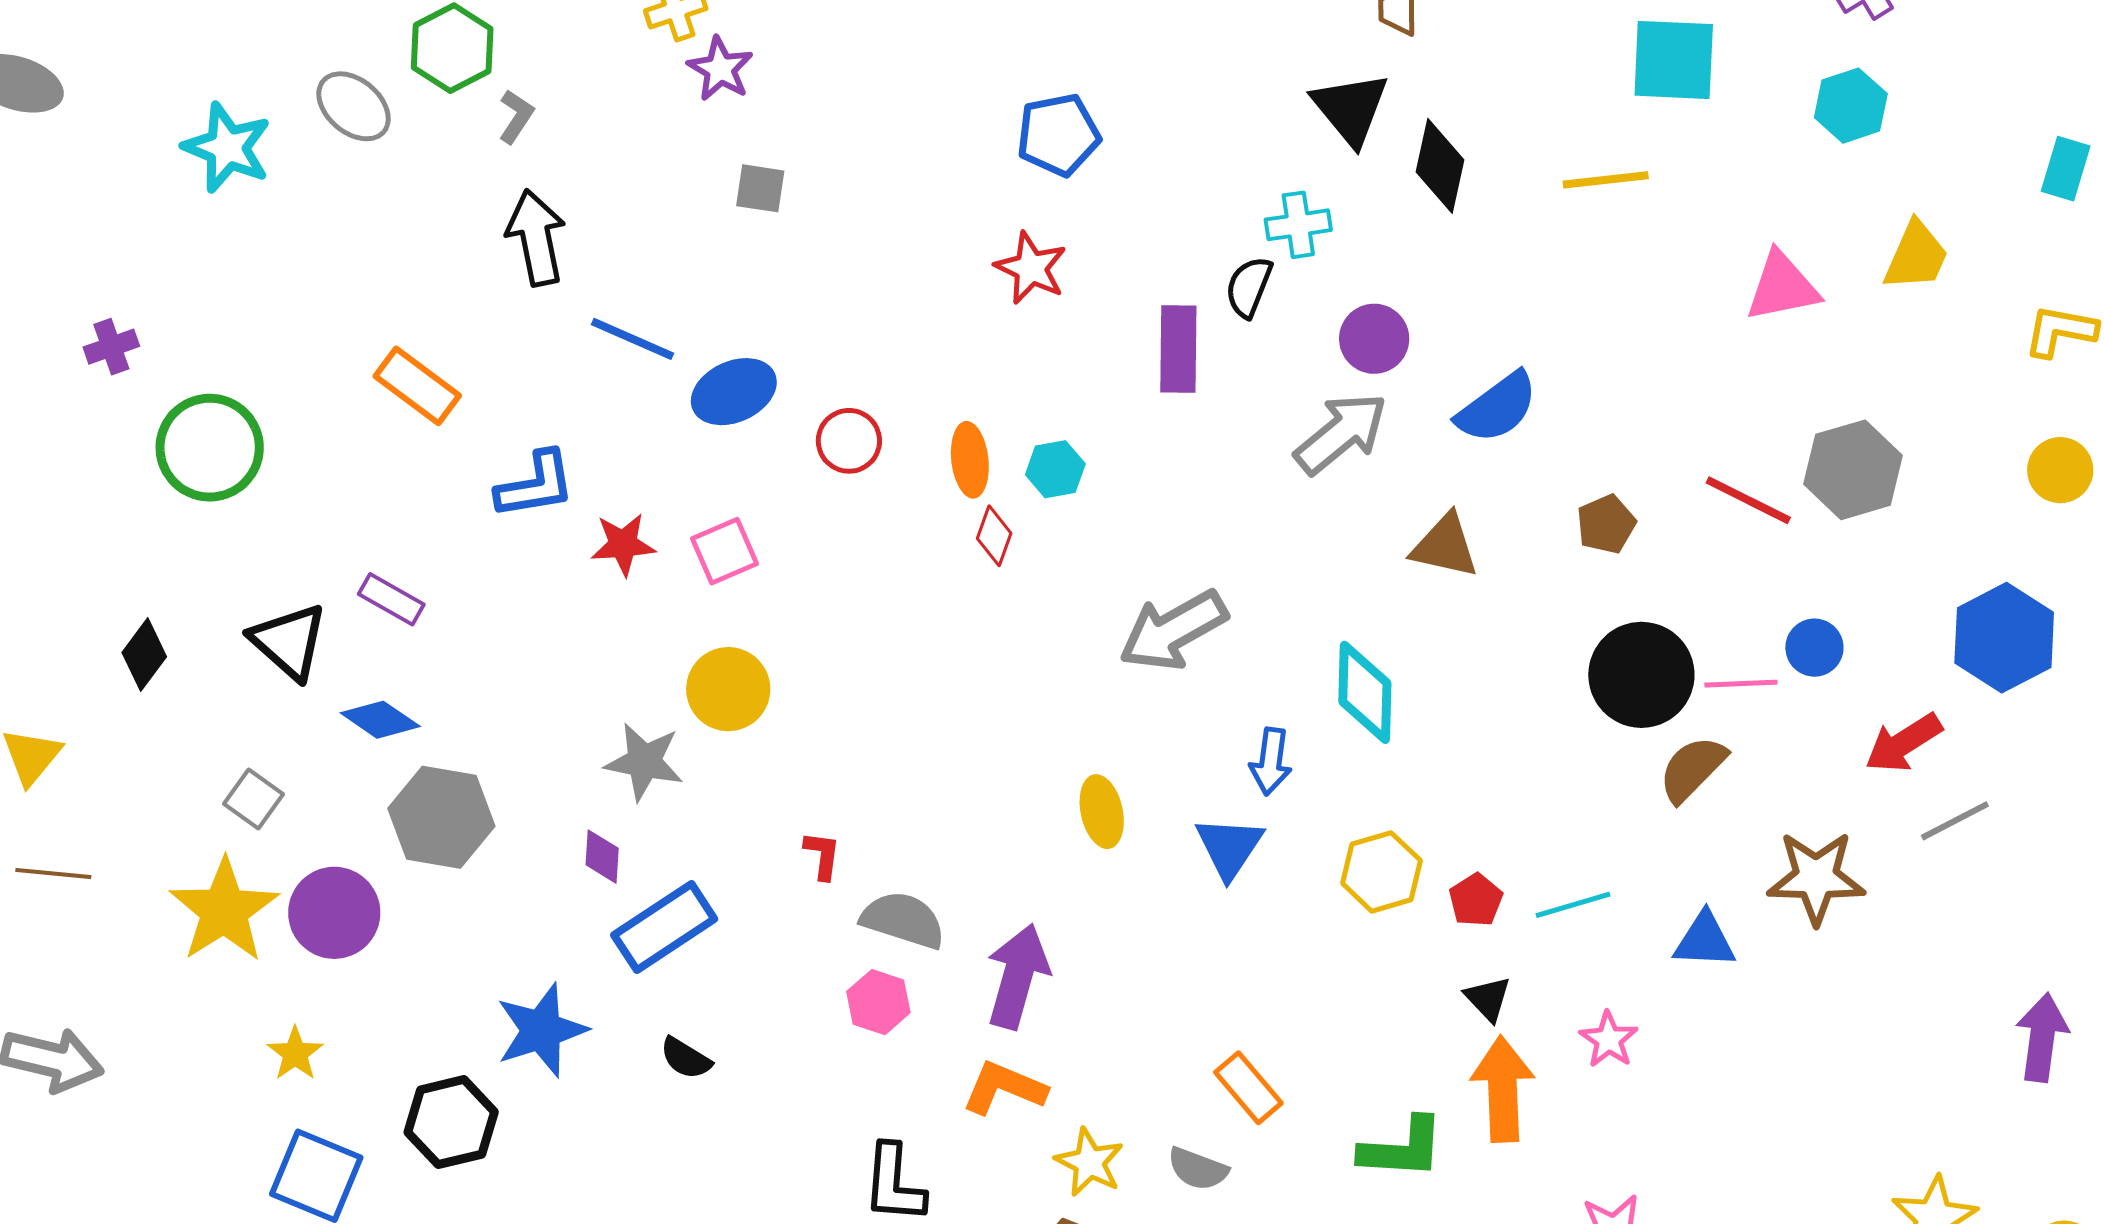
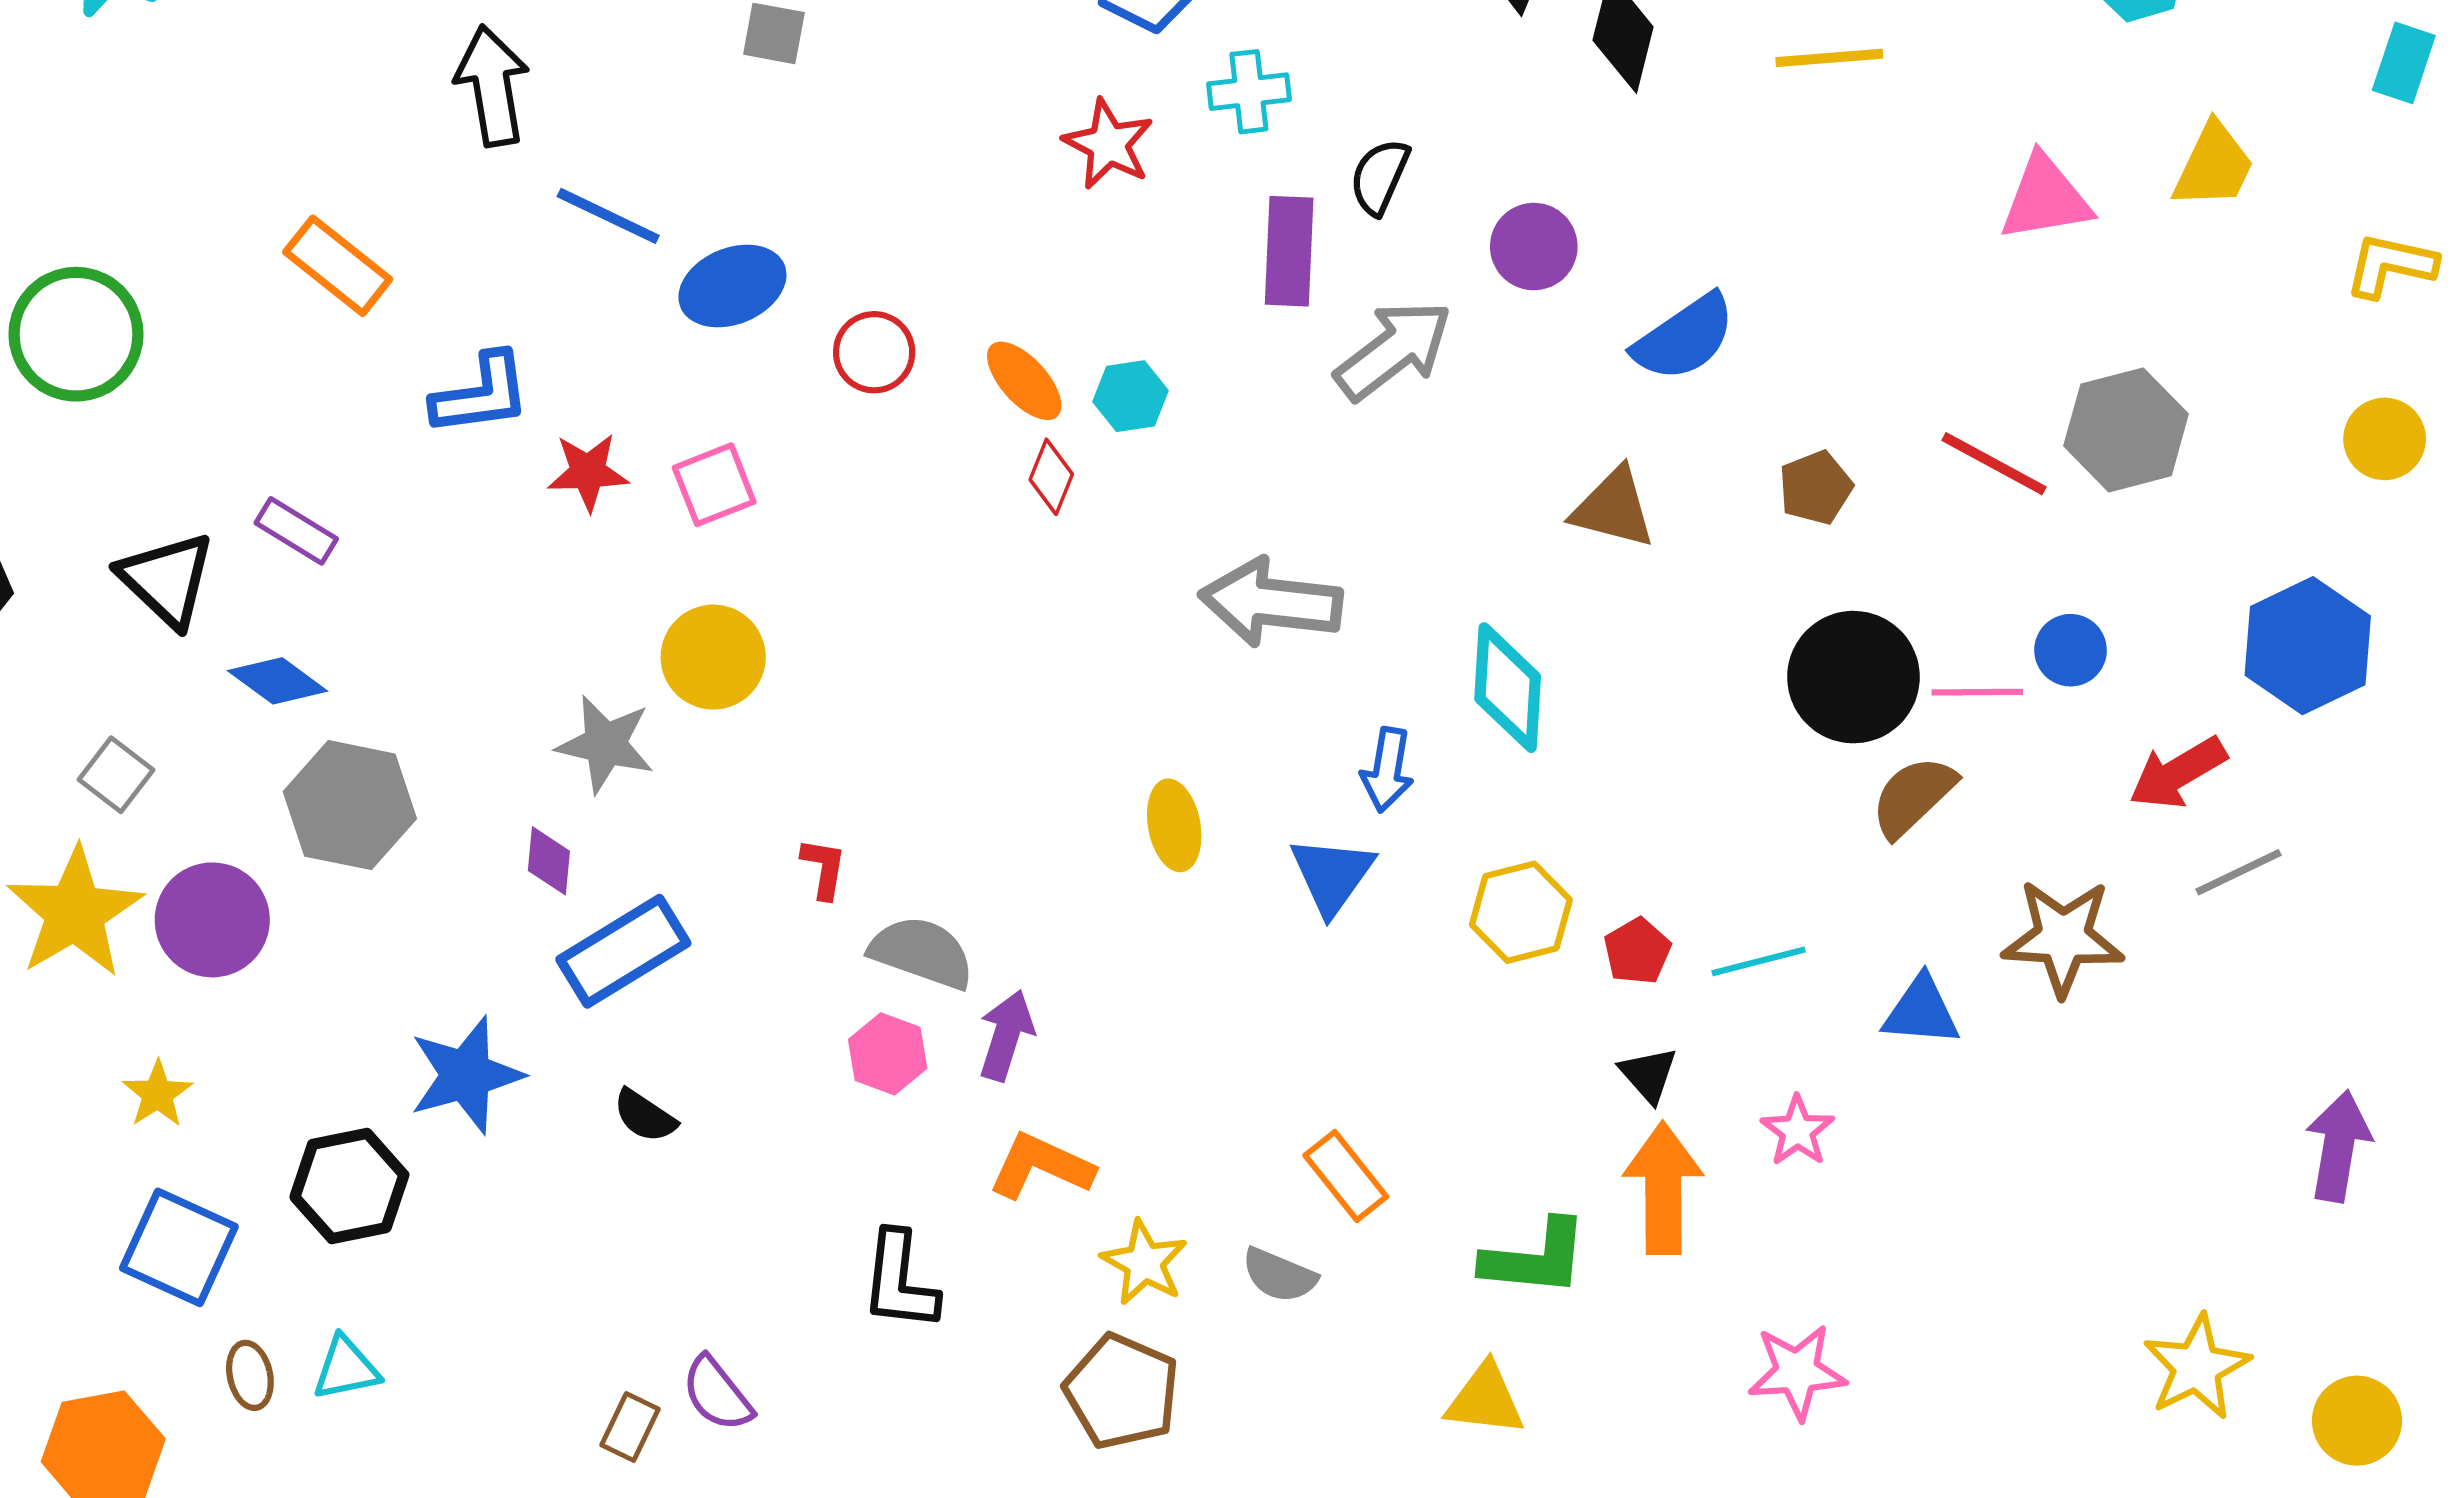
cyan cross: (1298, 225) -> (1249, 92), moved
gray arrow: (1341, 433) -> (1394, 350), moved
orange ellipse: (970, 460) -> (1024, 381), turned -38
gray arrow: (1173, 630) -> (1271, 602), turned 34
purple arrow: (1018, 976) -> (1006, 1035), moved, size x0.7

